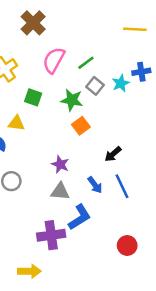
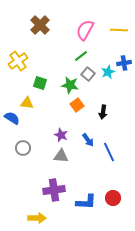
pink semicircle: (54, 60) -> (85, 30), moved
black arrow: (113, 154) -> (103, 112), moved, turned -40
blue arrow: (95, 185) -> (88, 140), moved
blue L-shape: (80, 217) -> (86, 202), moved, turned 35

